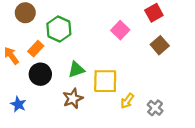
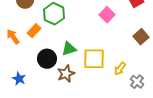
brown square: (160, 45) -> (141, 37), moved
black circle: (40, 74) -> (47, 59), moved
yellow arrow: (127, 101) -> (120, 69), moved

